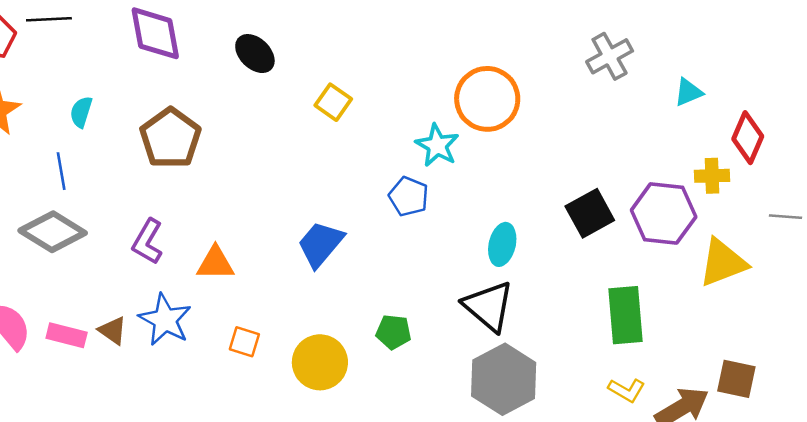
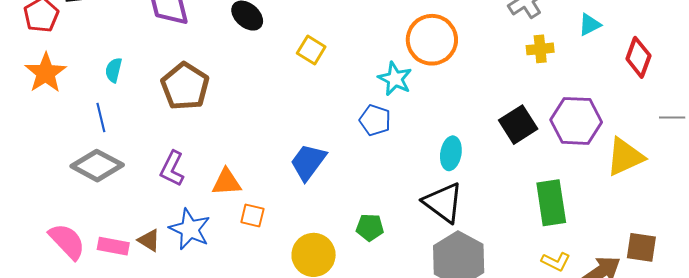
yellow cross: (712, 176) -> (540, 49), moved
orange square: (244, 342) -> (252, 215), moved

